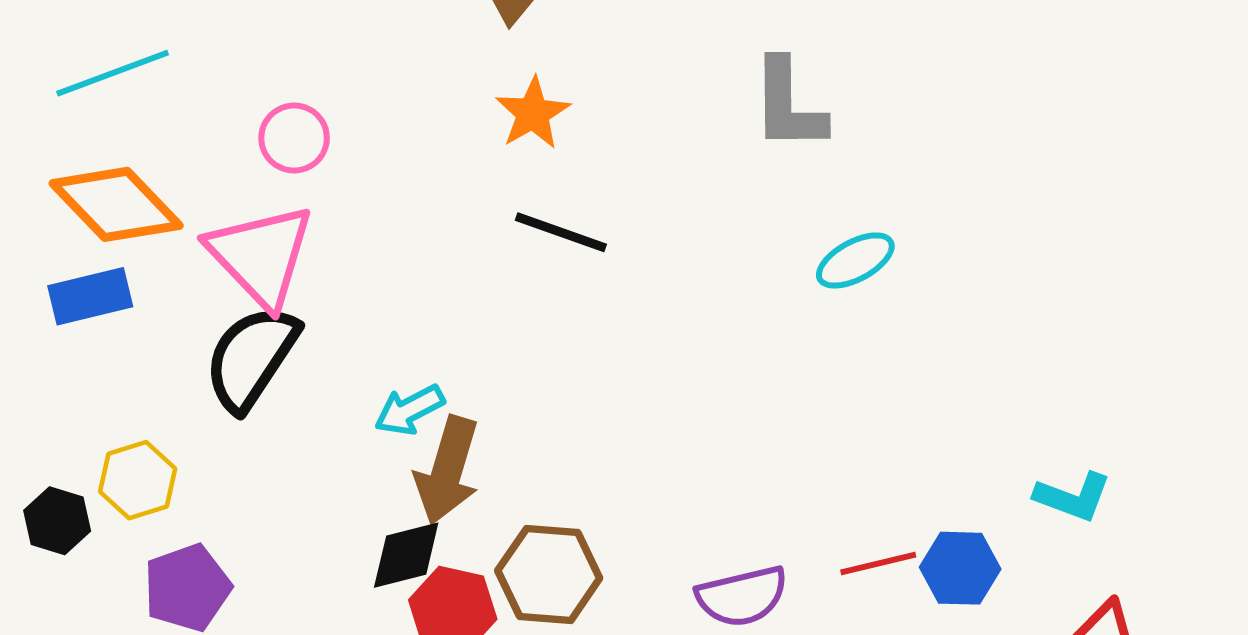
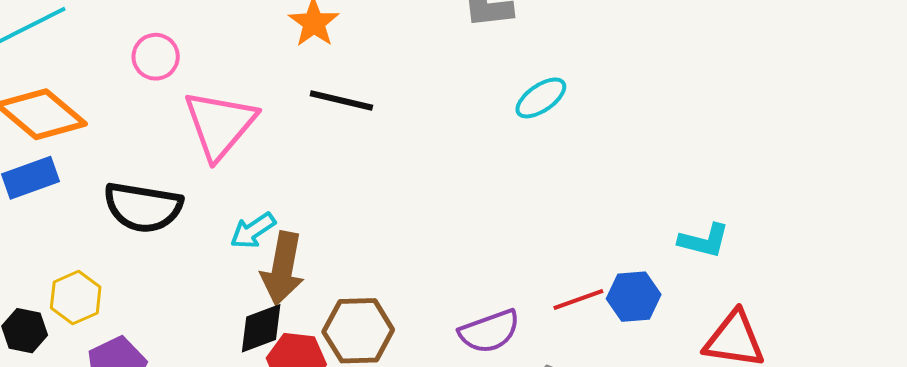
pink triangle: (261, 256) -> (220, 125), moved, turned 30
black semicircle: (251, 358) -> (143, 207), turned -108

